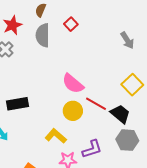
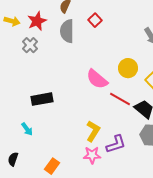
yellow circle: (73, 111) -> (128, 68), moved
yellow L-shape: (56, 136) -> (93, 131), moved, turned 80

